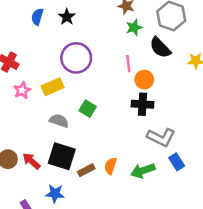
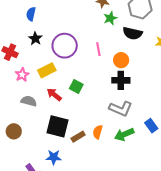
black star: (67, 17) -> (35, 39), moved
black semicircle: (160, 48) -> (133, 33), turned -30
pink line: (128, 64) -> (98, 49), moved
gray semicircle: (59, 121) -> (29, 101), moved
gray L-shape: (161, 137) -> (121, 109), moved
red arrow: (31, 161) -> (54, 95), moved

